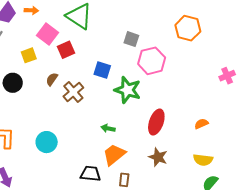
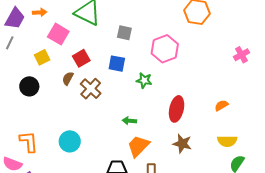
gray square: (131, 39) -> (124, 33), moved
red square: (66, 50) -> (81, 58), moved
green star: (128, 90) -> (144, 80), size x0.6

